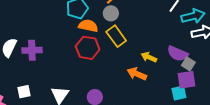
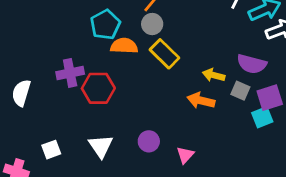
red hexagon: (88, 48) -> (98, 88), moved
purple cross: (32, 50) -> (70, 73), moved
gray square: (188, 64) -> (240, 91), moved

